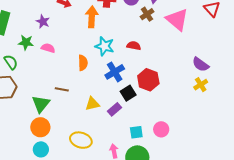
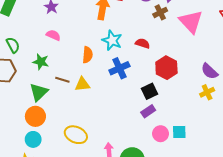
green star: (26, 42) -> (41, 62), moved
red hexagon: (148, 80) -> (166, 68), moved
black square: (128, 93) -> (150, 91), moved
yellow triangle: (92, 104) -> (82, 84), moved
purple rectangle: (115, 109) -> (148, 111), moved
cyan square: (136, 132) -> (179, 132), moved

